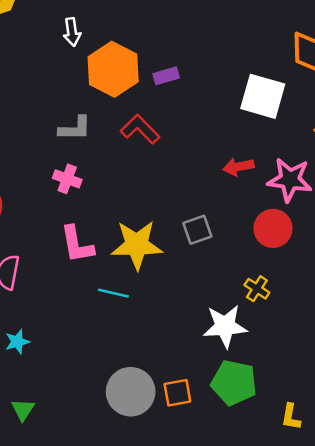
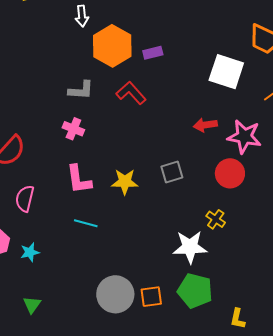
yellow star: (137, 245) -> (125, 182), size x0.7
cyan line: (113, 293) -> (86, 223), moved

